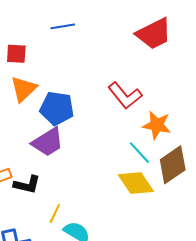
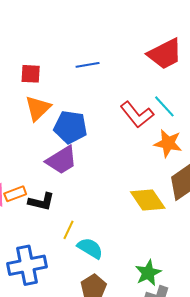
blue line: (63, 26) -> (88, 65), moved
cyan line: (139, 153) -> (164, 106), moved

